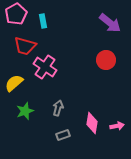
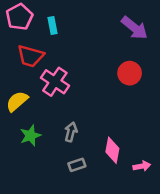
pink arrow: (117, 126) -> (142, 166), moved

